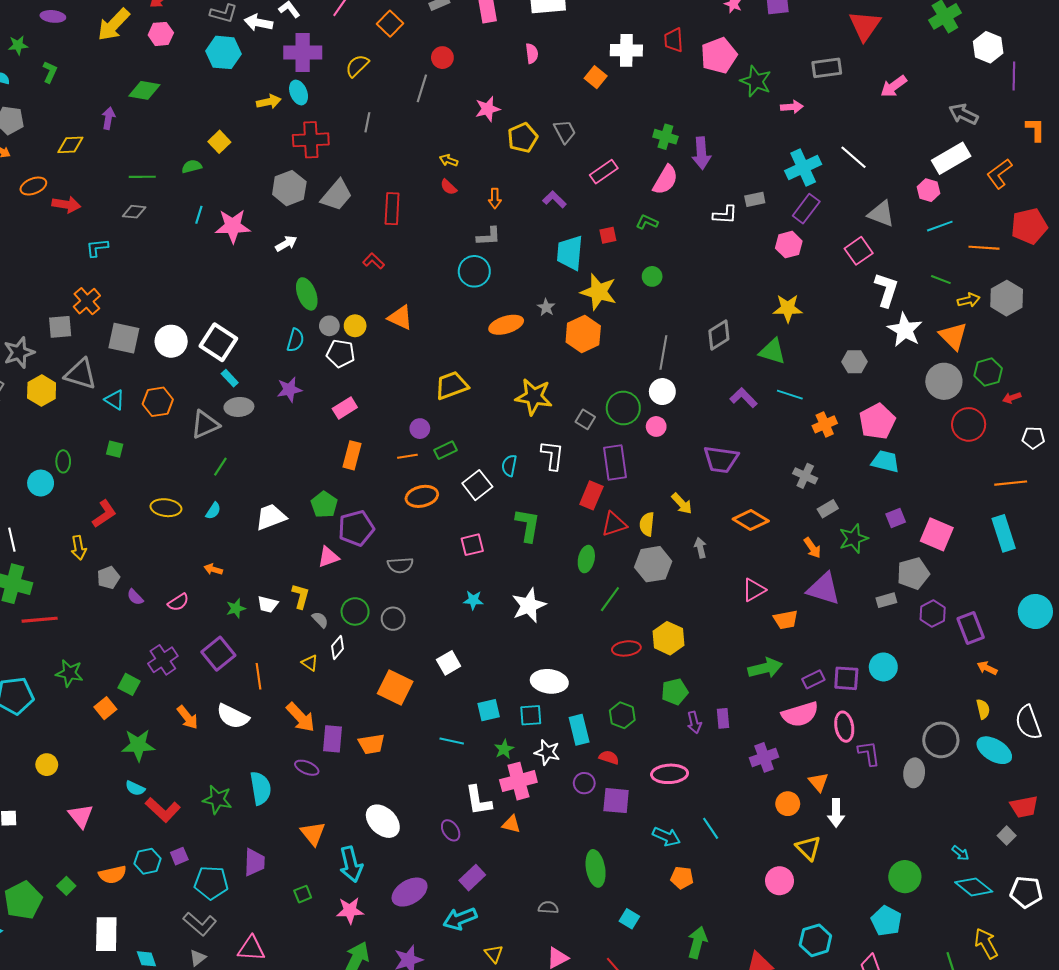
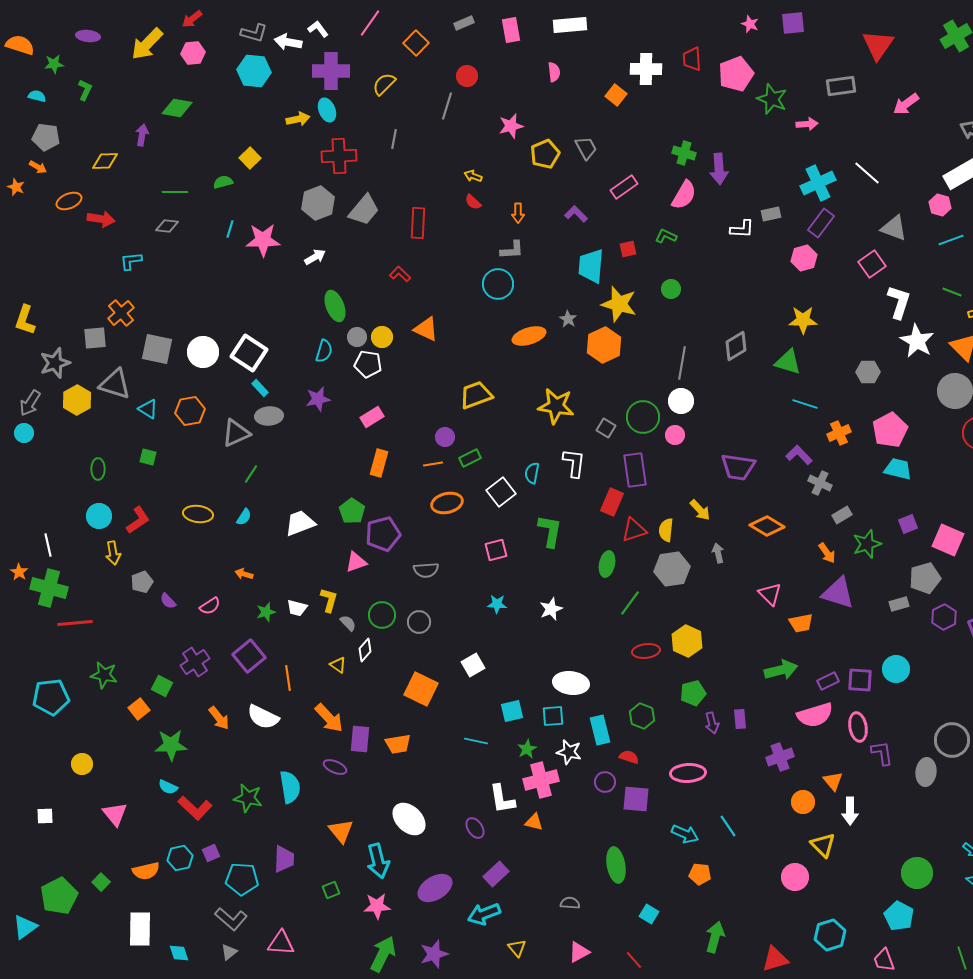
purple L-shape: (744, 398) -> (799, 455), moved
cyan circle: (41, 483) -> (99, 516), moved
pink triangle: (754, 590) -> (770, 594), turned -45
white star: (529, 605) -> (551, 609), size x0.7

